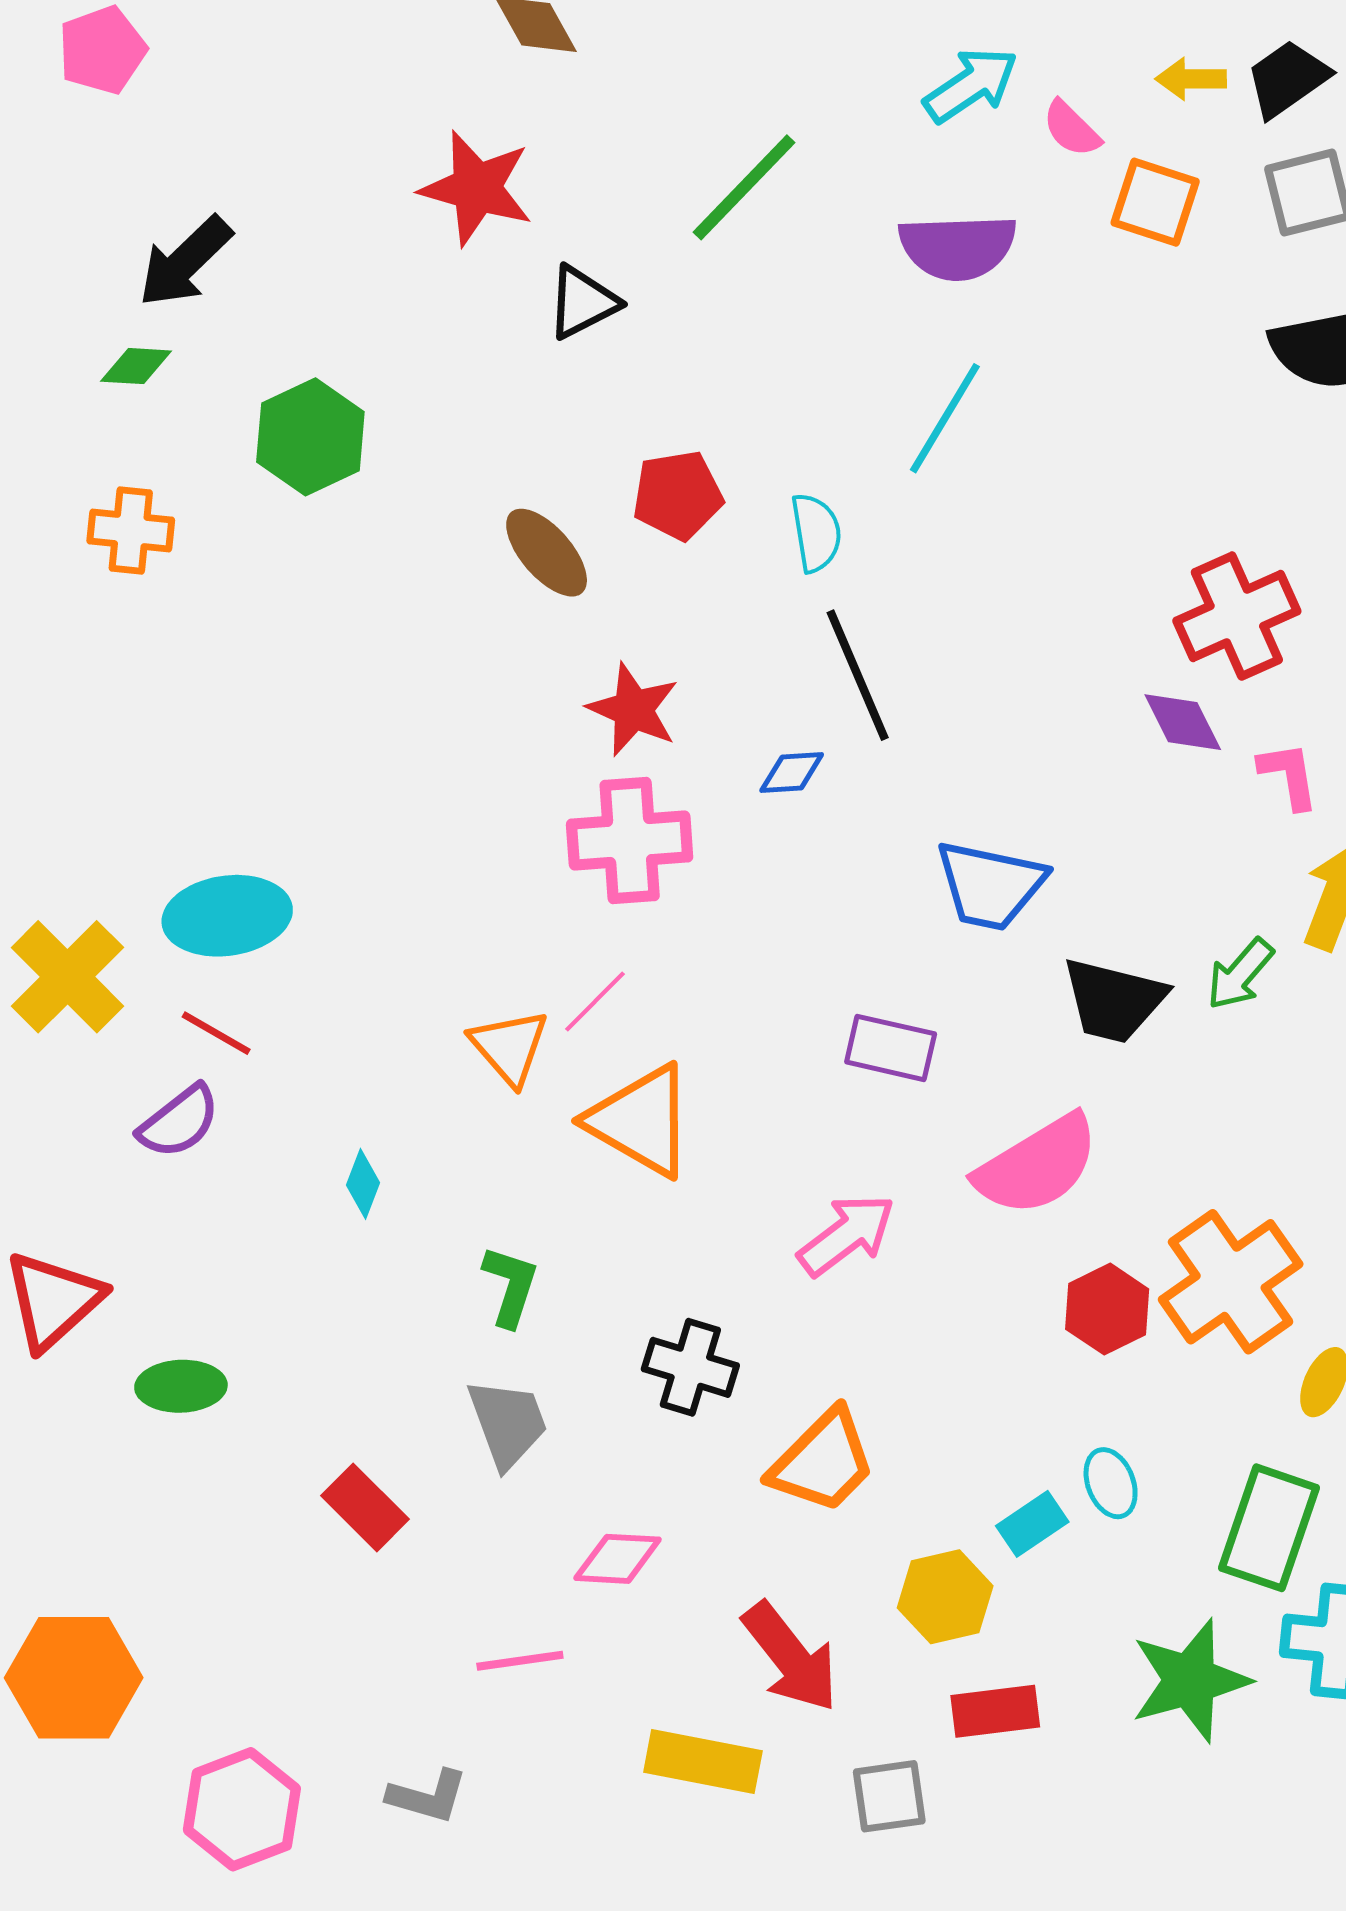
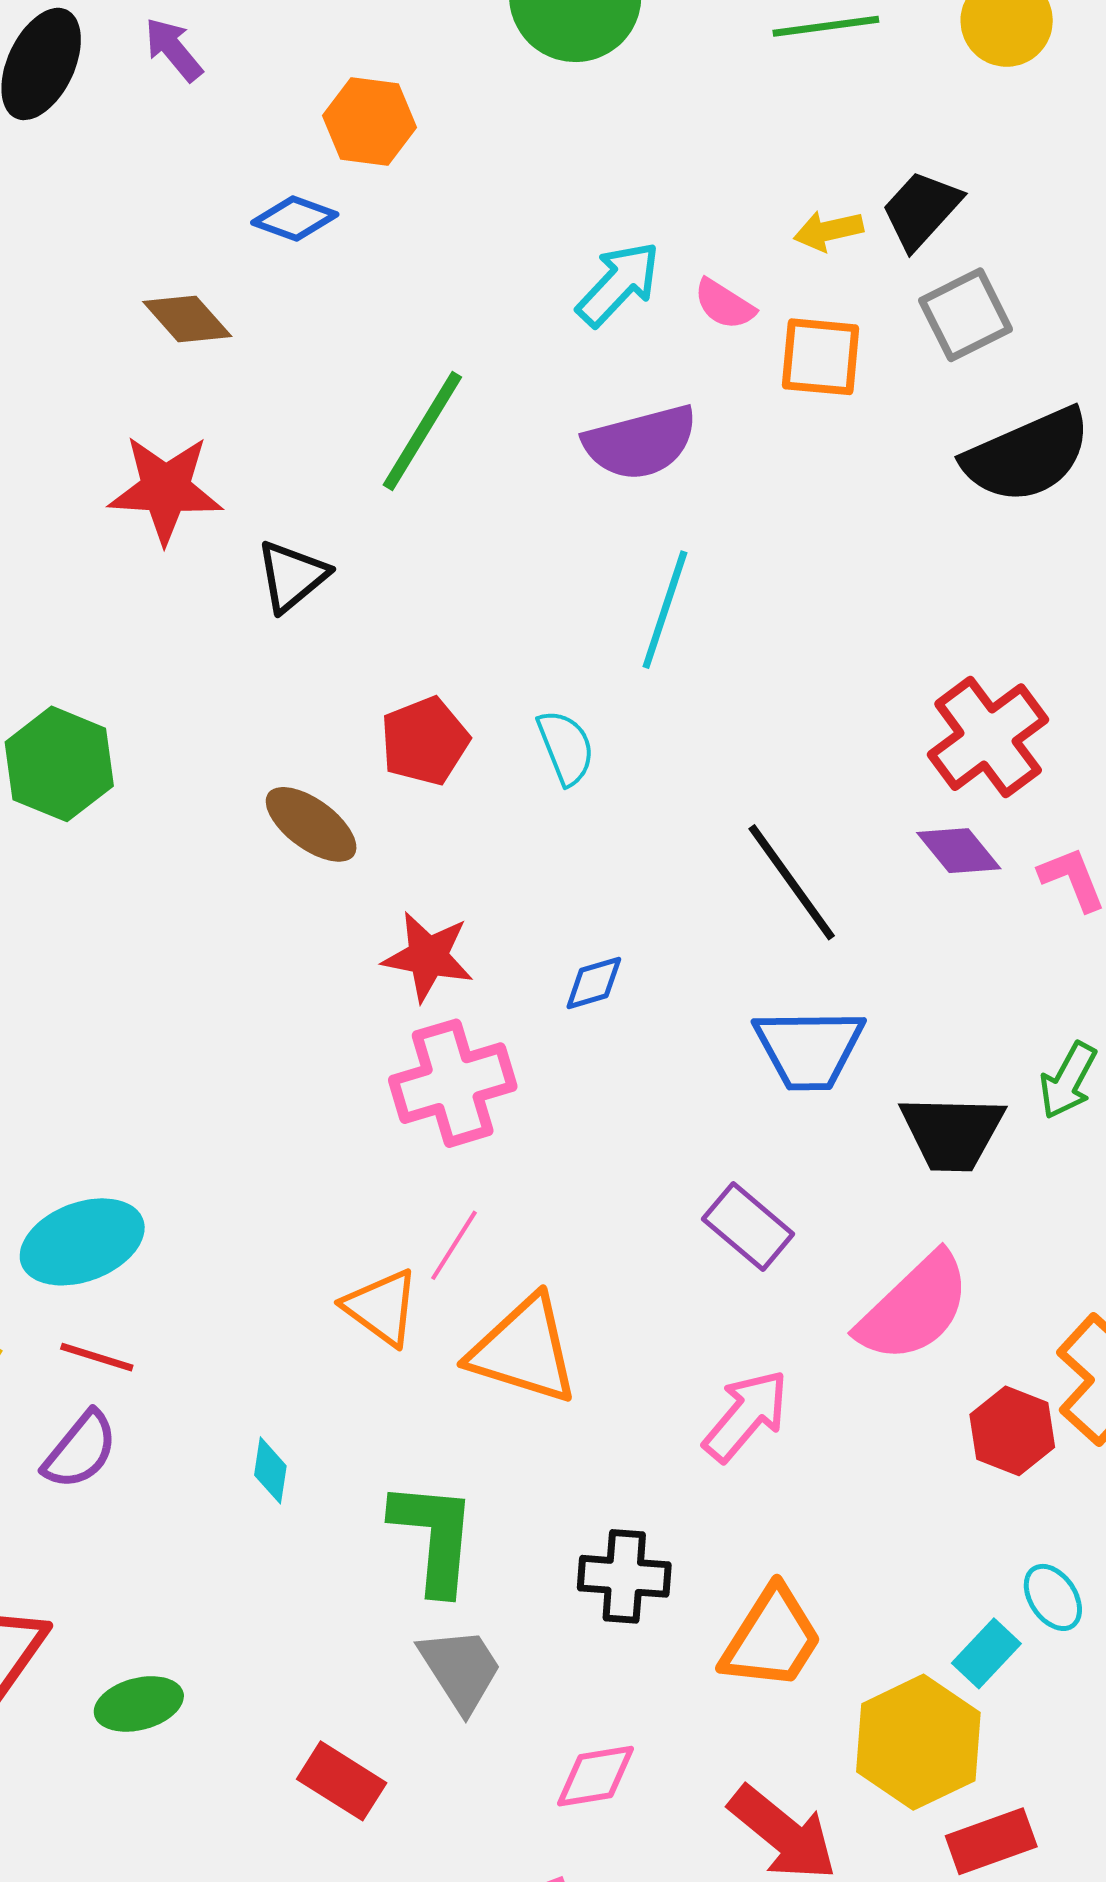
black line: (858, 675) -> (792, 882), moved
purple rectangle: (891, 1048) -> (748, 1226), turned 40
green L-shape: (510, 1286) -> (434, 1537), size x1.5
yellow hexagon: (945, 1597) -> (918, 1742), size x1.4

